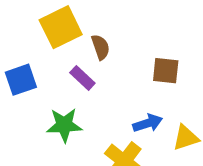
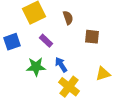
brown semicircle: (101, 47) -> (68, 18), moved
blue arrow: (148, 123) -> (61, 65), moved, turned -105

